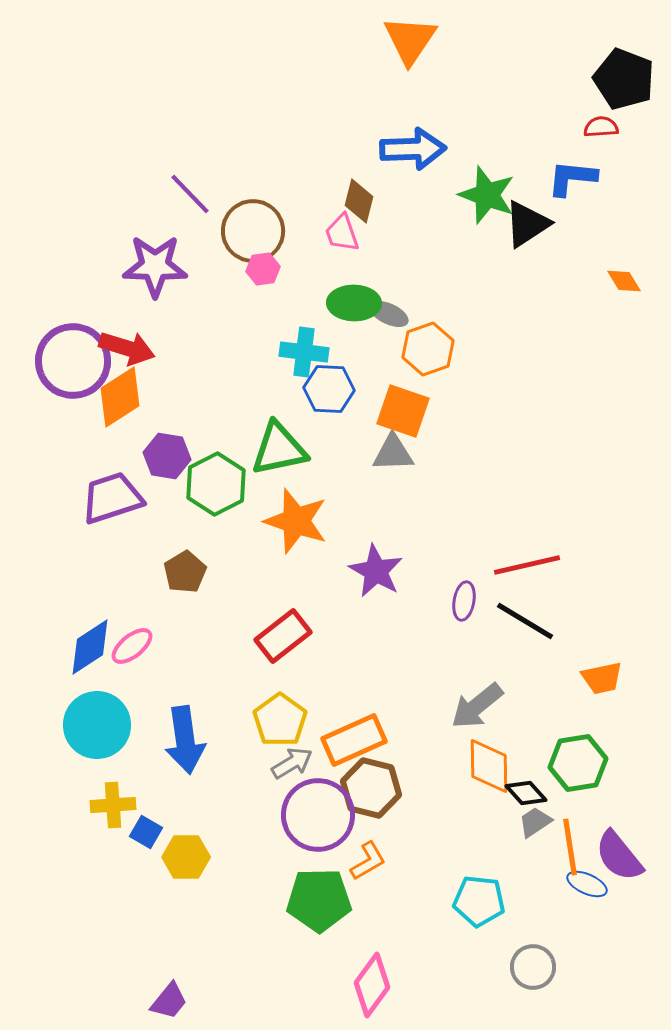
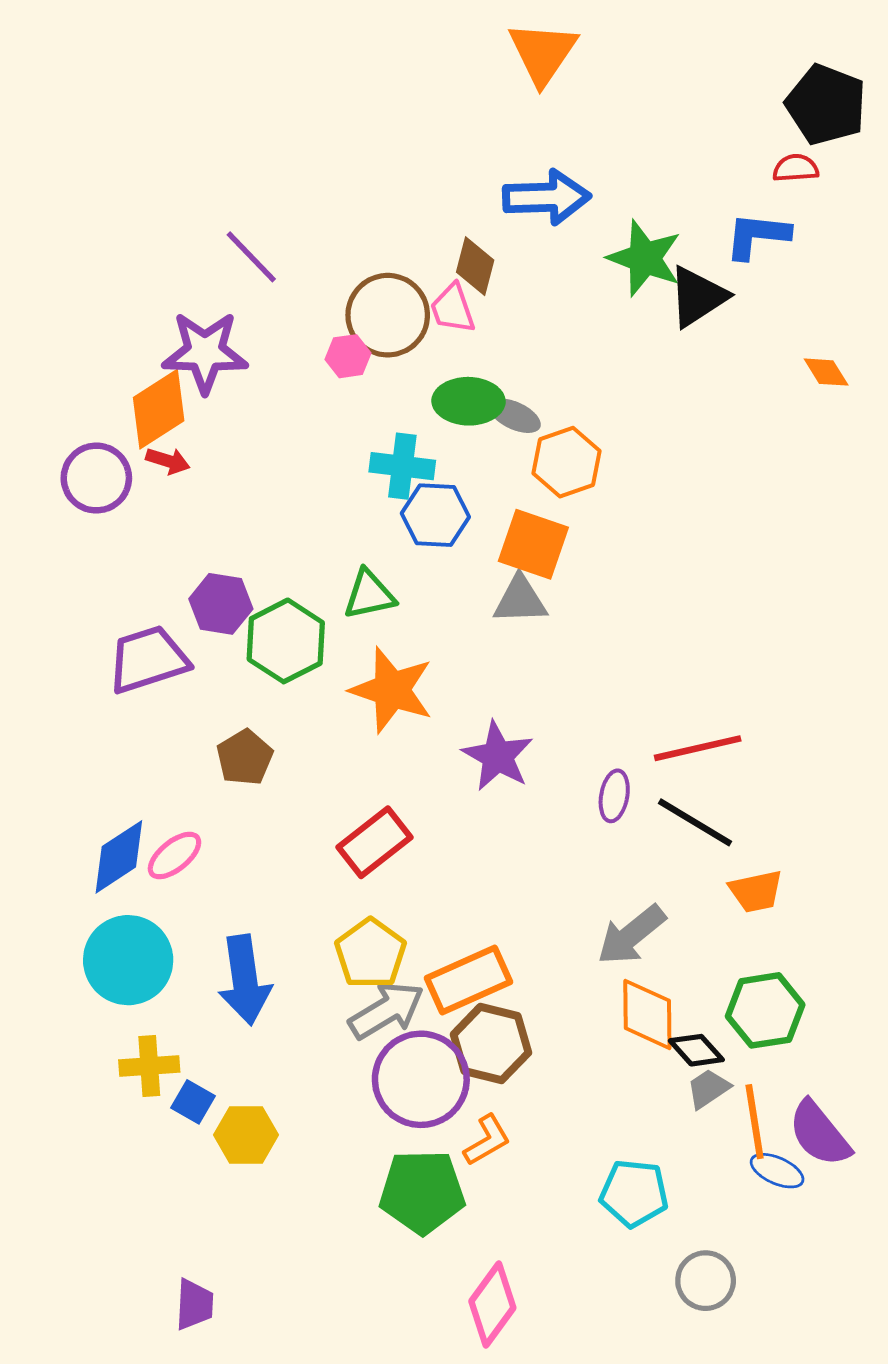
brown circle: (253, 231) -> (388, 315), moved
red arrow: (127, 348) -> (168, 461), size x0.6
purple circle: (73, 361) -> (96, 478), size x0.7
orange diamond: (120, 397) -> (159, 409), moved
green triangle: (279, 449) -> (369, 595), size x0.7
orange trapezoid: (602, 678) -> (756, 891), moved
gray arrow: (292, 763) -> (386, 1010), size x1.4
purple trapezoid: (169, 1001) -> (194, 1304), moved, turned -36

